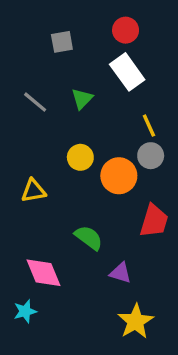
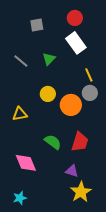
red trapezoid: (154, 221) -> (80, 142), moved
purple triangle: (121, 273) -> (72, 171), moved
cyan star: (25, 311) -> (20, 198), moved

